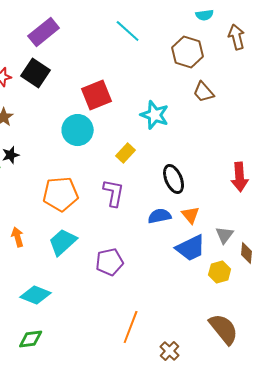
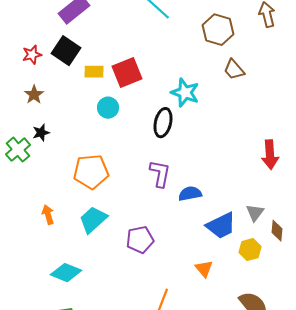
cyan circle: (78, 130) -> (108, 108), size x0.7
yellow rectangle: (126, 153) -> (94, 72), moved, turned 48
black ellipse: (174, 179) -> (163, 123), moved, turned 36
purple L-shape: (114, 193) -> (160, 174), moved
orange triangle: (191, 215) -> (204, 269), moved

